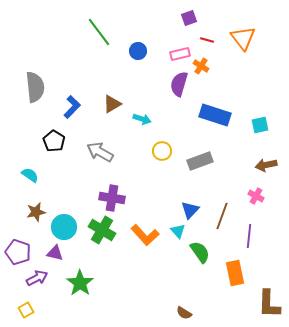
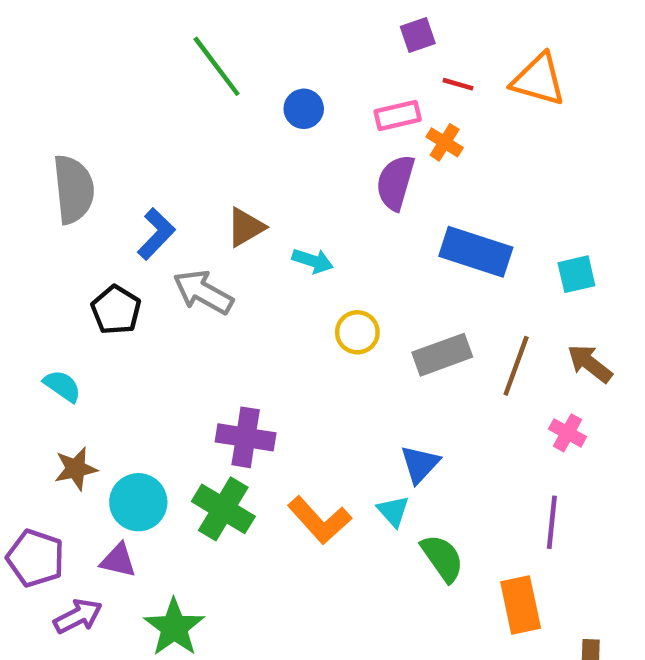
orange triangle: (243, 38) -> (538, 80), turned -36
gray arrow: (100, 152) -> (203, 292), moved
brown arrow: (266, 165) -> (590, 364), turned 50
brown line: (222, 216) -> (516, 366), moved

